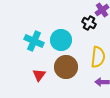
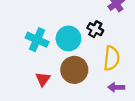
black cross: (89, 23) -> (95, 29), moved

